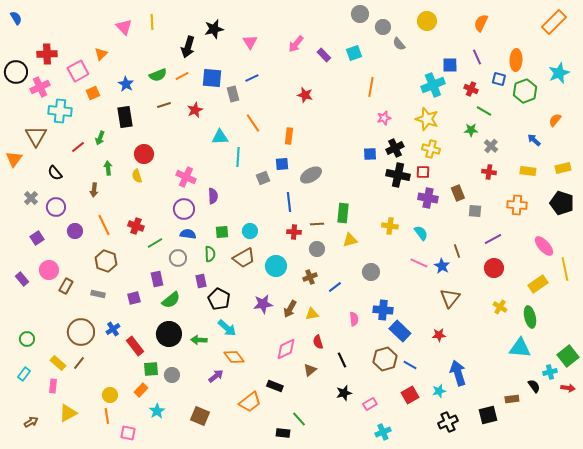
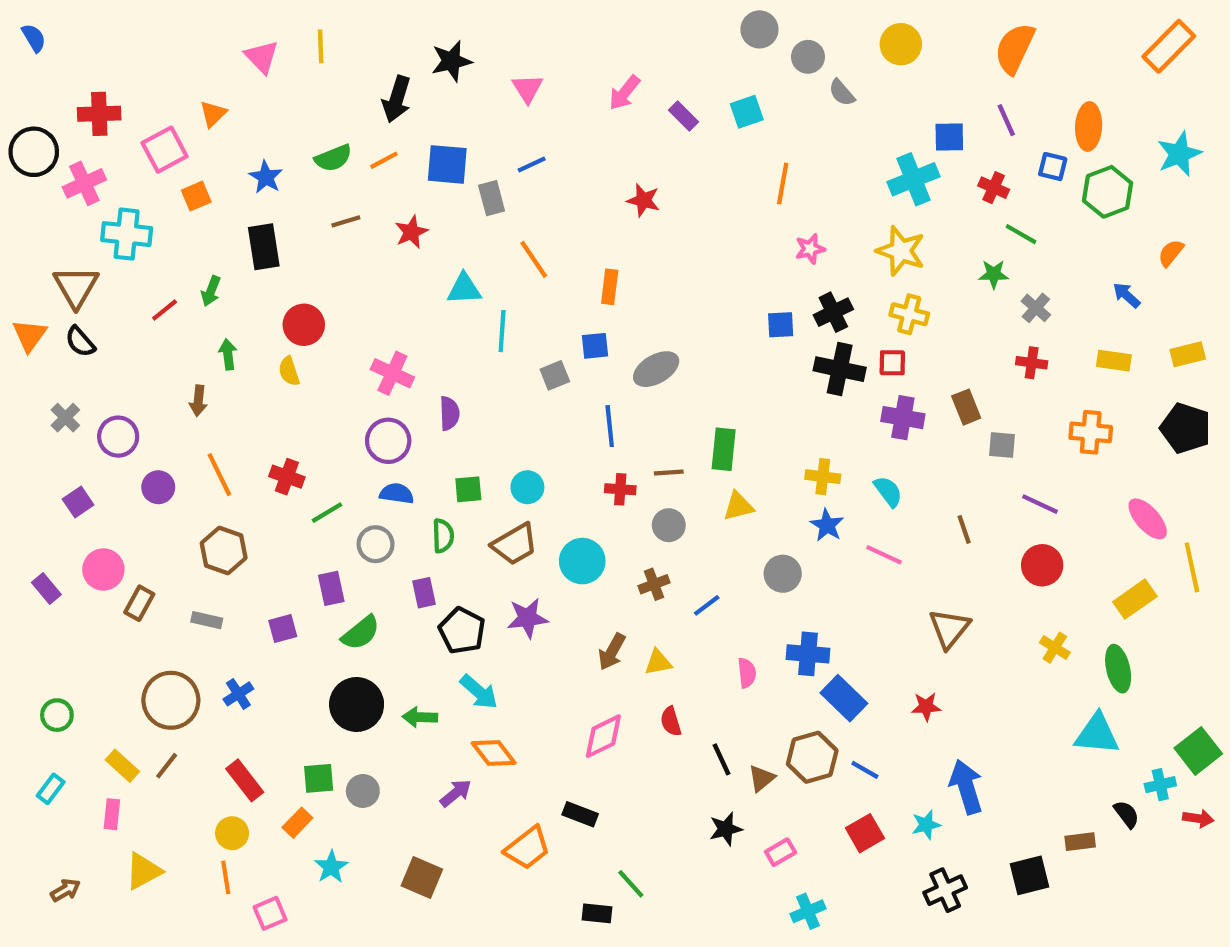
orange semicircle: (481, 23) -> (1015, 48), size x1.4
black semicircle: (55, 173) -> (80, 342), moved
purple line: (493, 239) -> (1040, 504), turned 54
blue star: (442, 266) -> (827, 525), moved
purple star: (263, 304) -> (527, 618), moved
red rectangle: (135, 346) -> (245, 780), moved
brown triangle: (310, 370) -> (762, 778), moved
pink square: (128, 433) -> (270, 913), turned -35

